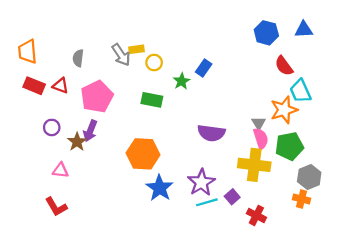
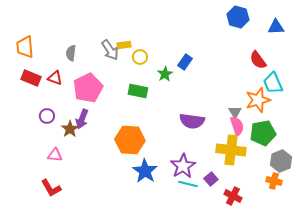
blue hexagon: (266, 33) -> (238, 17), moved
cyan line: (207, 202) -> (188, 184), turned 30

